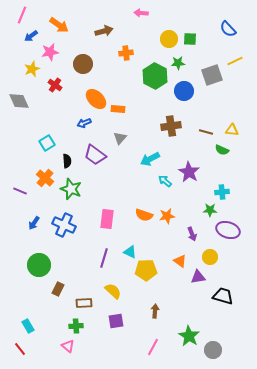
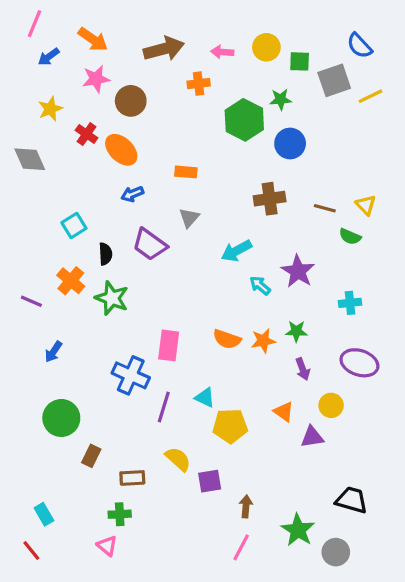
pink arrow: (141, 13) -> (222, 52), moved
brown arrow: (104, 31) -> (164, 49), size x1.4
yellow circle: (169, 39) -> (266, 47), moved
pink star: (50, 52) -> (96, 79), moved
gray square: (212, 75) -> (334, 80), moved
orange ellipse: (96, 99) -> (121, 150), moved
yellow triangle: (232, 130) -> (366, 205), turned 40
green star: (210, 210) -> (296, 331), moved
blue cross: (64, 225) -> (131, 375), moved
black trapezoid: (223, 296) -> (352, 500), moved
brown arrow: (155, 311) -> (246, 506), moved
purple square: (116, 321) -> (210, 481), moved

